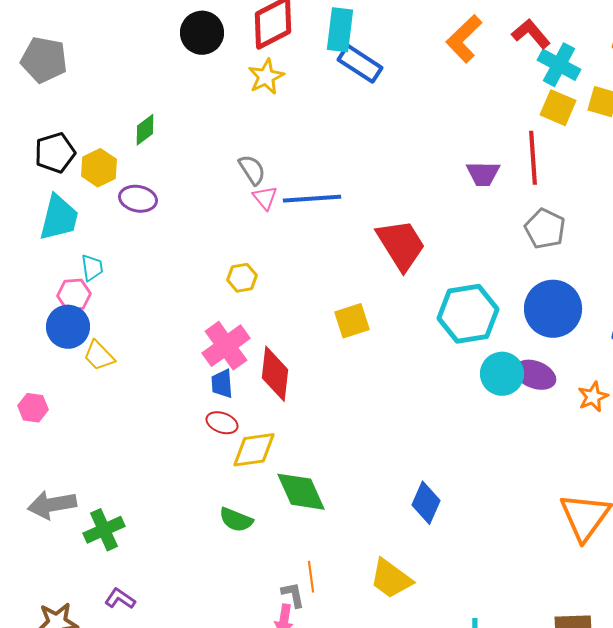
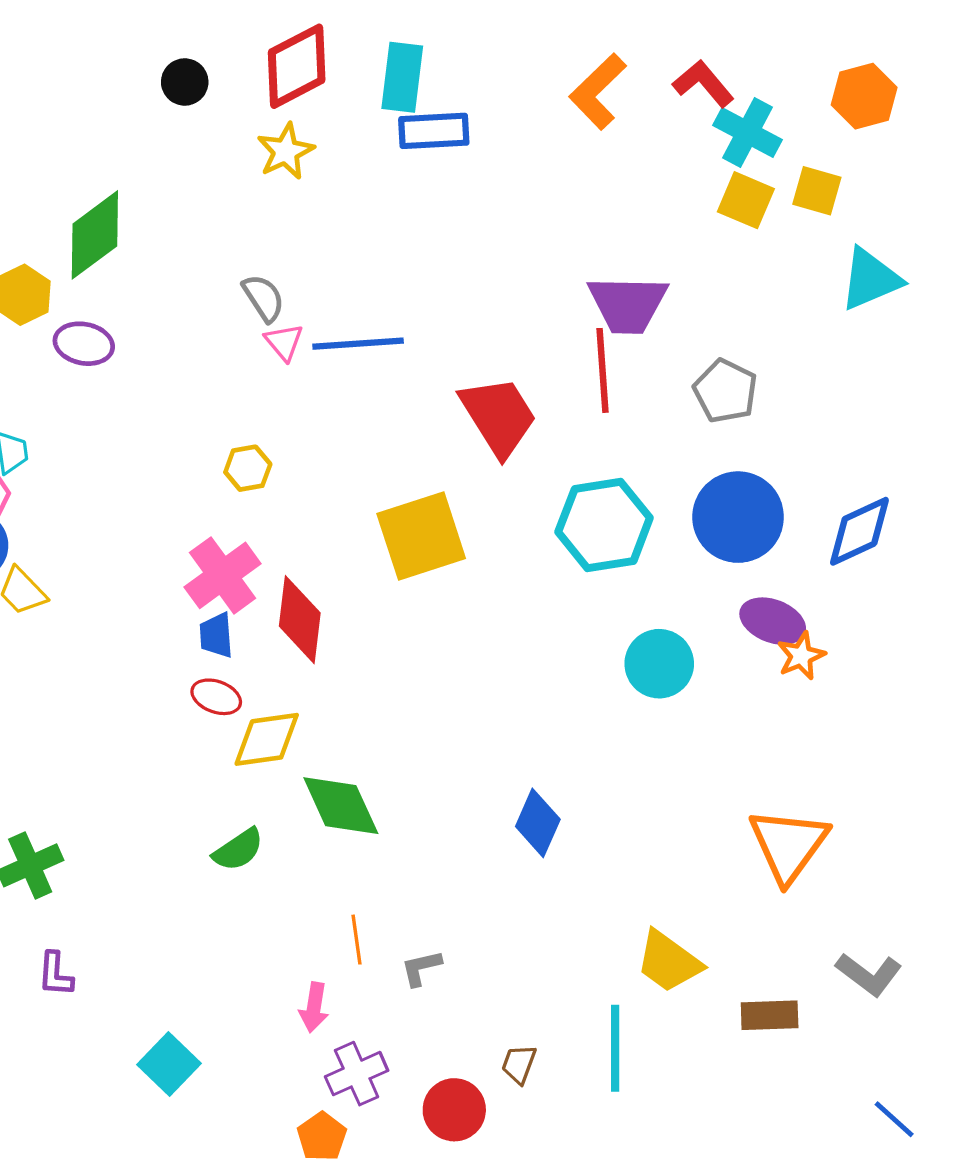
black circle: (202, 33) -> (185, 82), size x0.7
blue rectangle: (360, 64) -> (434, 131), turned -36
green diamond: (145, 130) -> (95, 235), size x1.8
red line: (533, 158) -> (602, 370), moved
purple trapezoid: (483, 174) -> (628, 304), size x1.5
yellow square: (352, 321) -> (421, 536), size x1.6
cyan circle: (502, 374) -> (659, 664), moved
purple ellipse: (535, 375) -> (773, 621), moved
green semicircle: (236, 520) -> (238, 850), turned -56
yellow trapezoid: (391, 579) -> (669, 962), moved
gray L-shape: (293, 595) -> (421, 968), moved, turned -92
purple L-shape: (120, 599) -> (55, 974), turned -120

